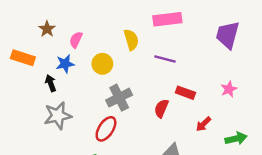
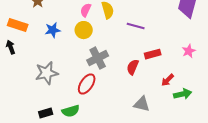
pink semicircle: (76, 40) -> (86, 10), moved
black arrow: (51, 83) -> (11, 47), moved
red rectangle: (185, 93) -> (153, 54), turned -35
green arrow: (236, 138) -> (183, 94), moved

